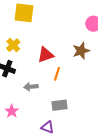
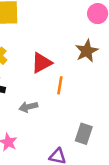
gray rectangle: (59, 105) -> (84, 134), moved, turned -56

